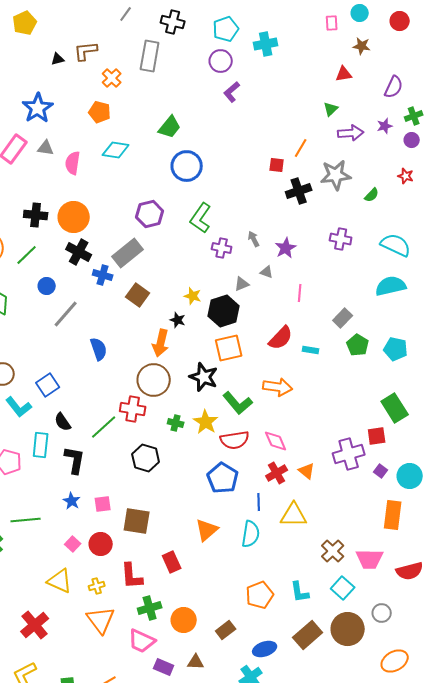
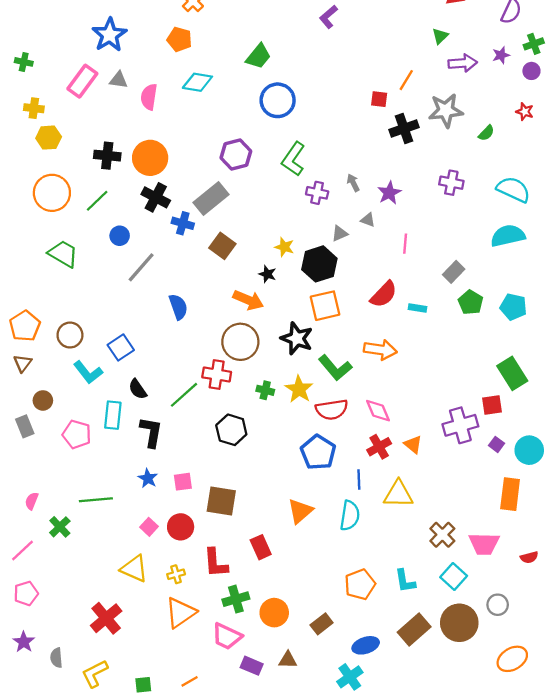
orange arrow: (161, 343) -> (248, 300), turned -80
red semicircle: (410, 571) -> (529, 557), size x0.6
orange triangle: (101, 620) -> (181, 613), turned 32

